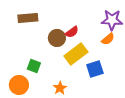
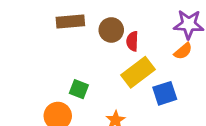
red semicircle: (72, 32) -> (132, 41), turned 128
brown circle: (57, 38) -> (111, 30), moved

